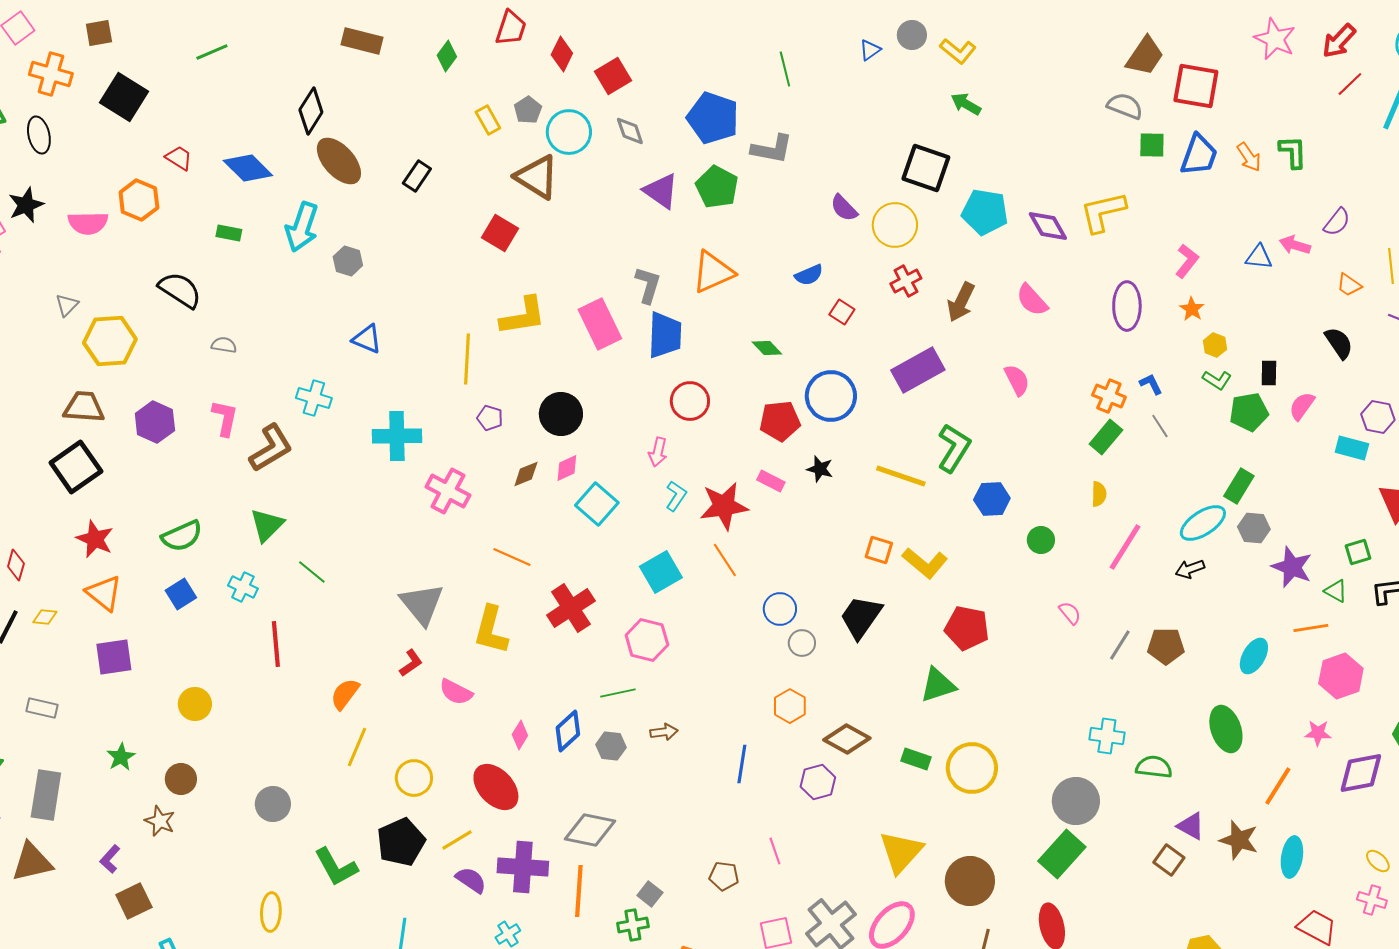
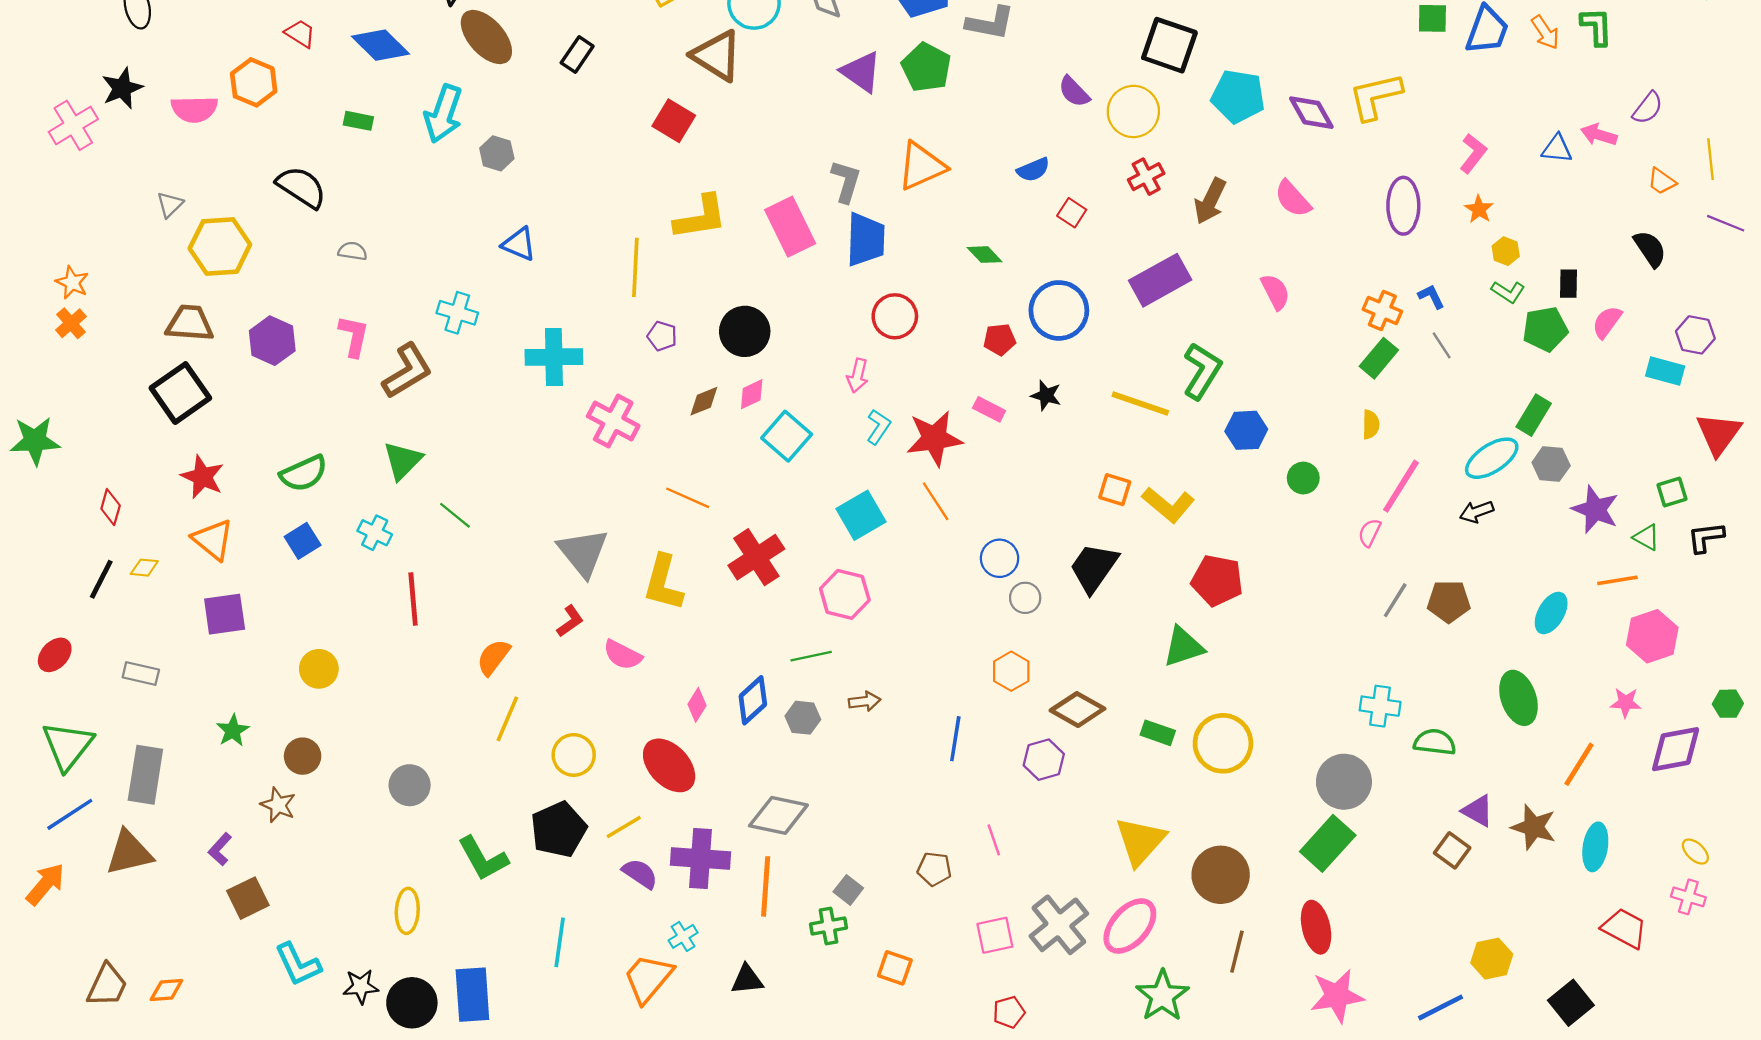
red pentagon: (780, 421) -> (1000, 340), size x0.7
pink semicircle: (1070, 613) -> (1370, 533), moved, turned -115

